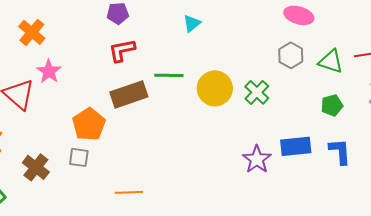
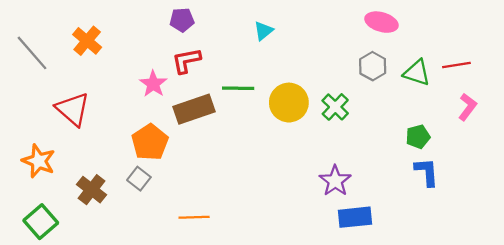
pink star: (49, 71) -> (153, 84), moved
green pentagon: (332, 105) -> (418, 137), moved
blue rectangle: (296, 146) -> (355, 217), moved
gray square: (79, 157) -> (139, 179), turned 30

